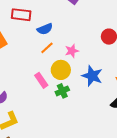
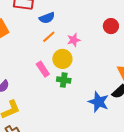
blue star: (92, 76) -> (99, 102), moved
green cross: (62, 91) -> (64, 80), turned 32

